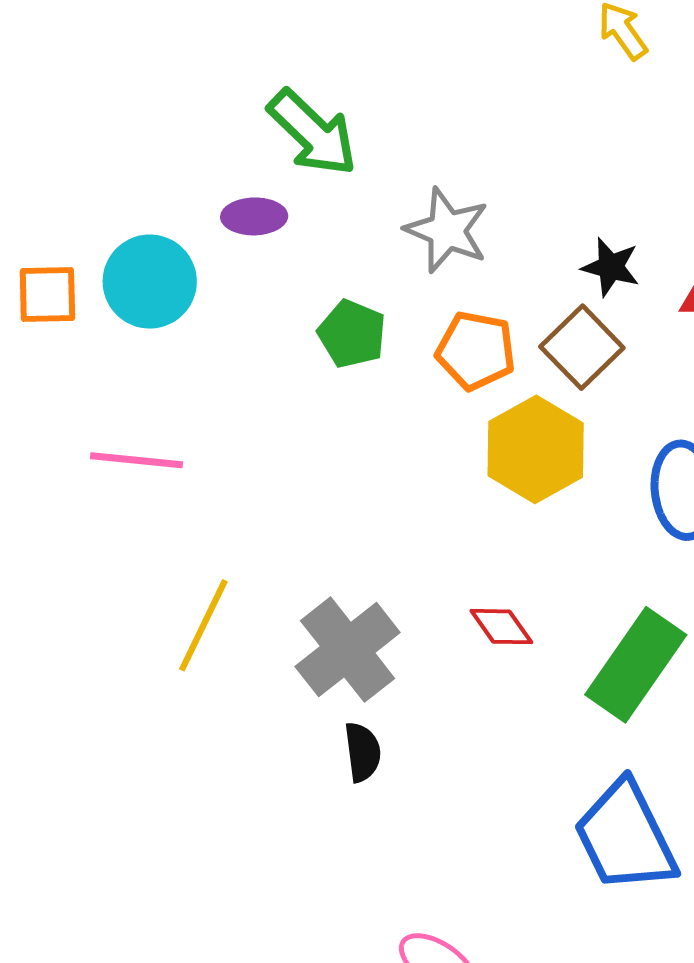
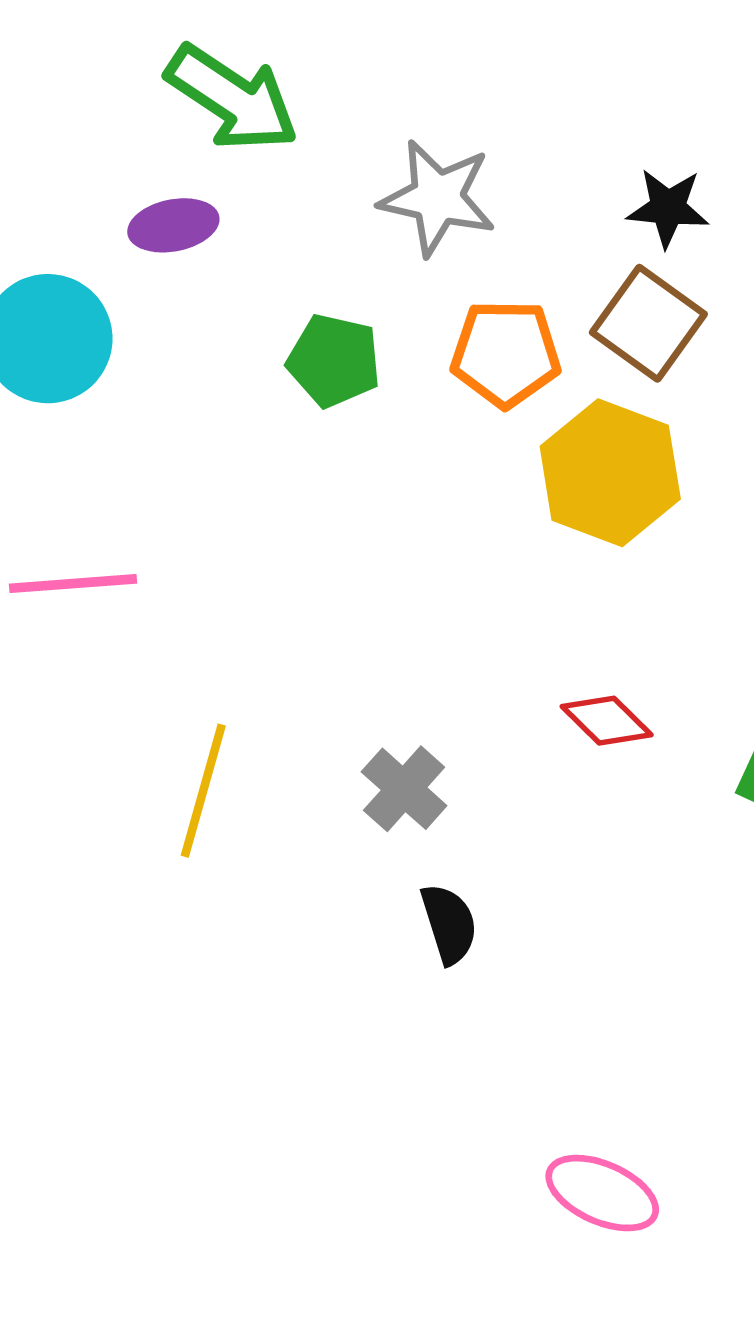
gray cross: (348, 650) -> (404, 789), size x0.6

